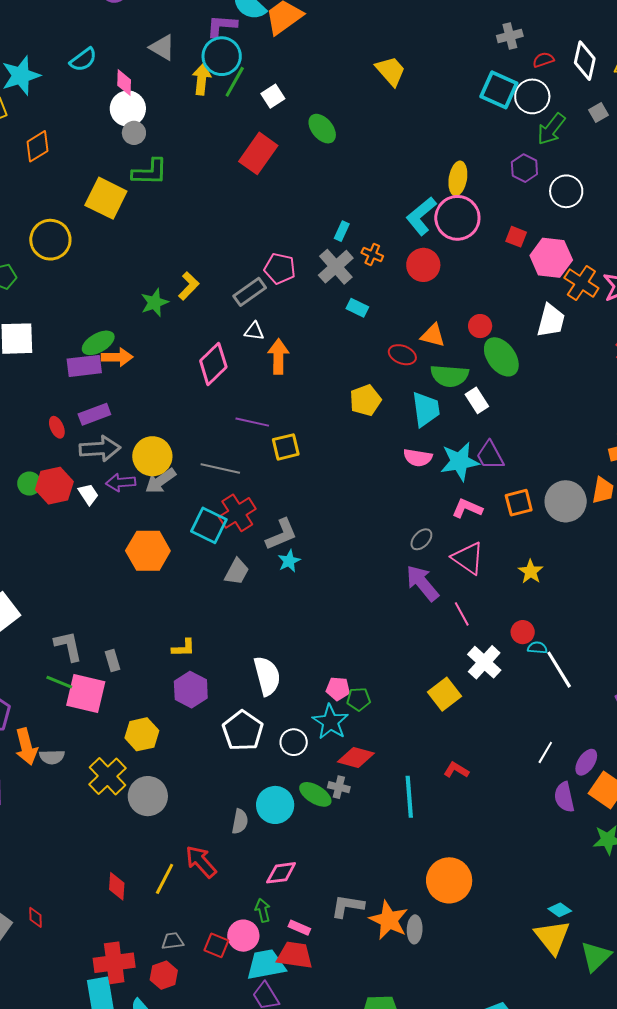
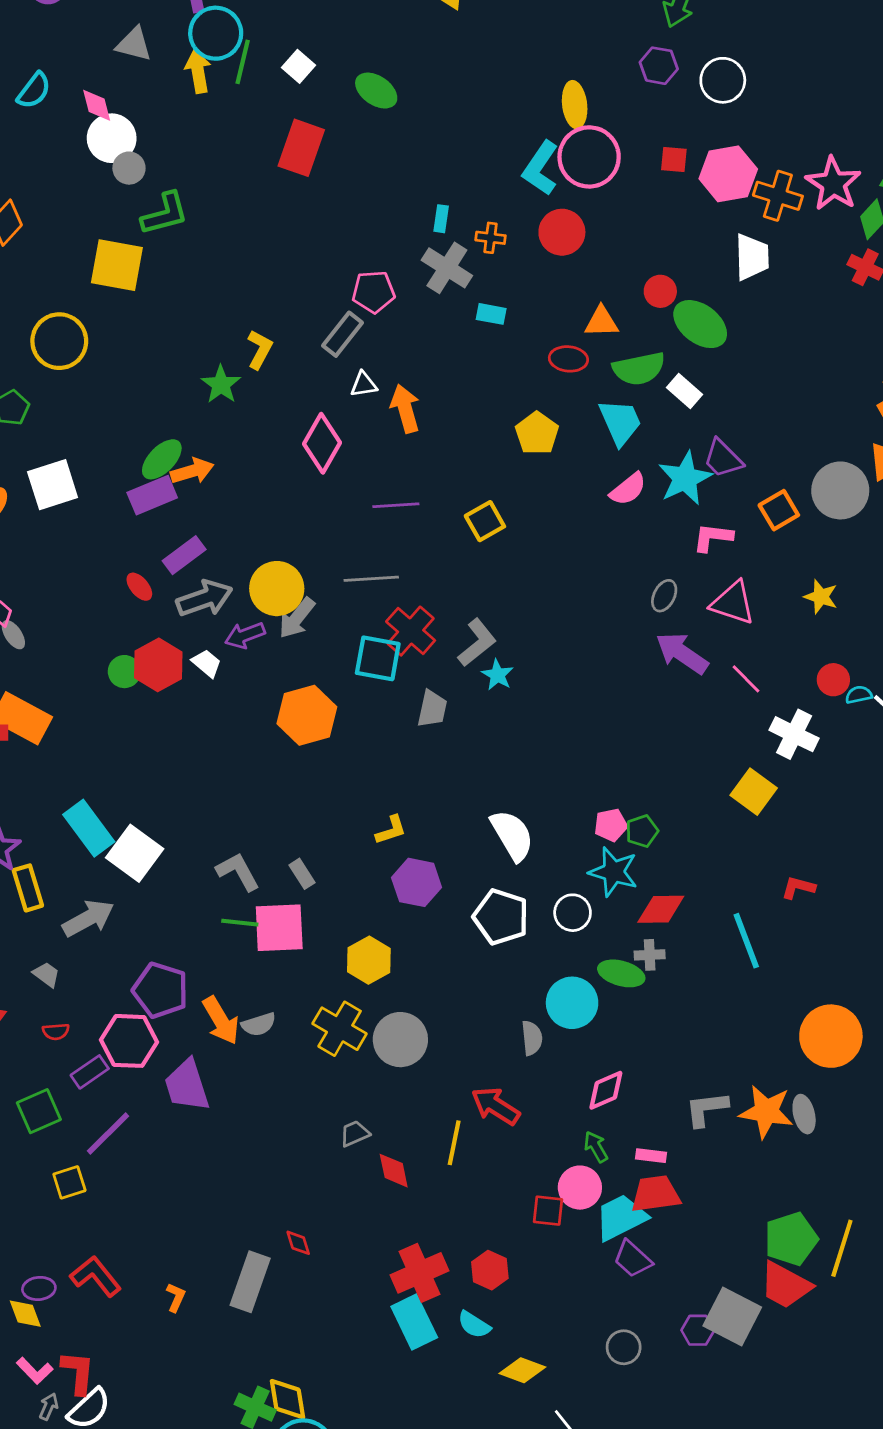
yellow square: (286, 447) -> (485, 521), moved
pink semicircle: (418, 458) -> (628, 489), turned -32
gray trapezoid: (172, 941) -> (355, 1134), moved

